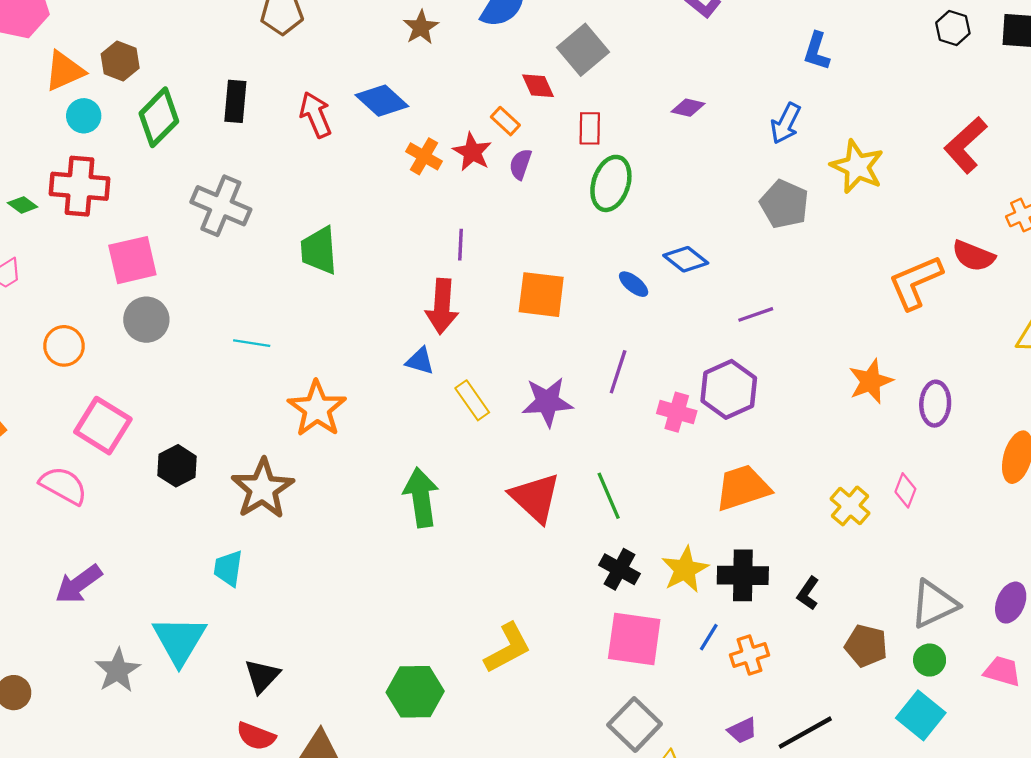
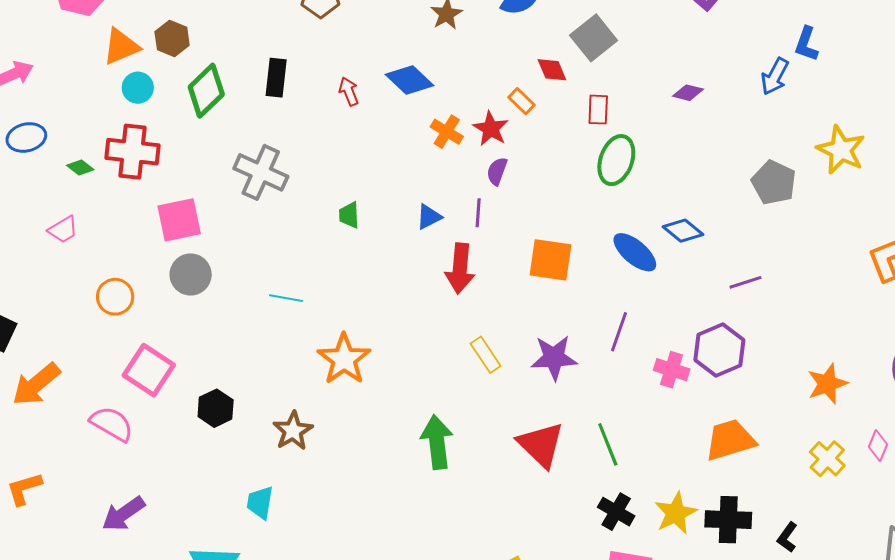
red arrow: (316, 115) -> (349, 91), size x0.7
blue arrow: (786, 123) -> (775, 76), moved
purple semicircle: (520, 164) -> (497, 171), moved
green trapezoid: (319, 250) -> (349, 215), size x0.6
blue ellipse: (634, 284) -> (635, 252), size x1.6
blue triangle: (420, 361) -> (429, 217), moved, turned -44
orange star: (871, 381) -> (827, 384), moved
brown star: (263, 489) -> (293, 431), size x0.7

